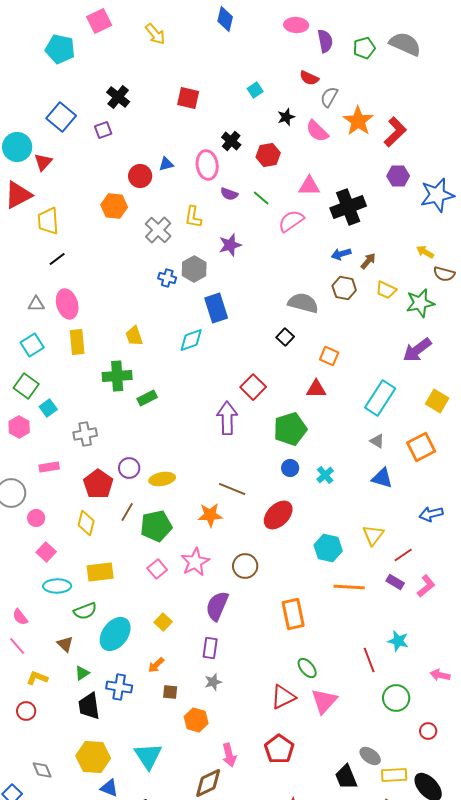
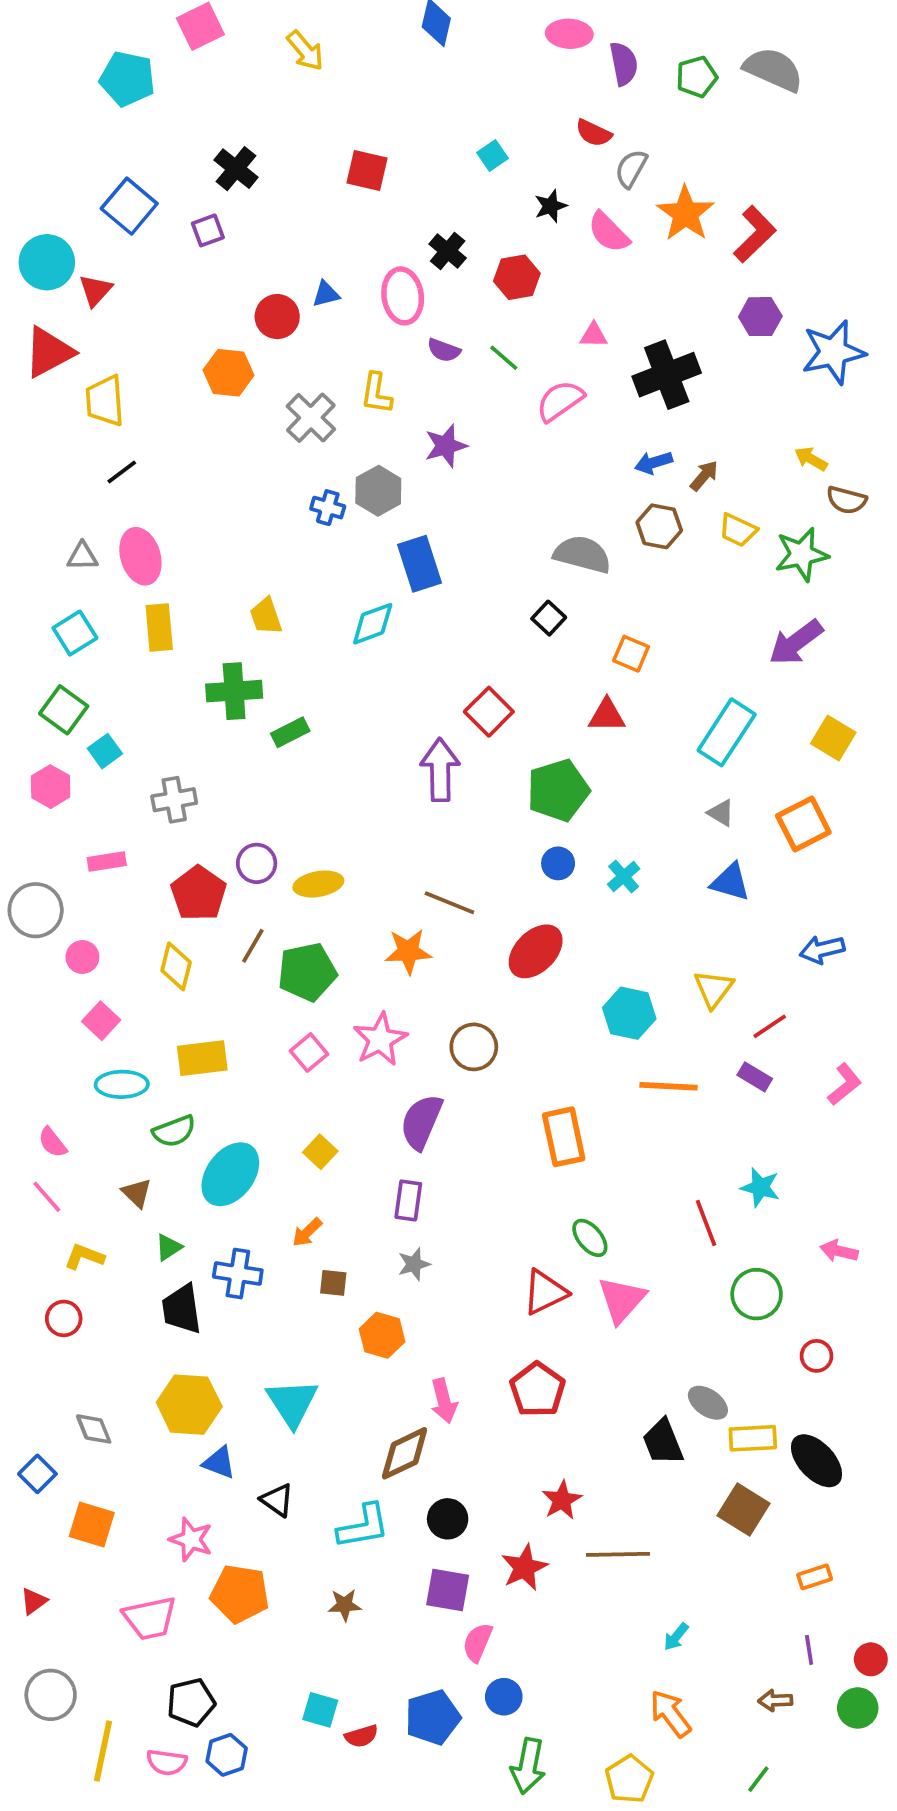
pink triangle: (309, 186) -> (594, 335), size x0.7
pink L-shape: (426, 586) -> (845, 1084), moved

